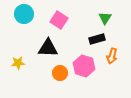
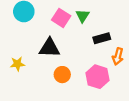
green triangle: (105, 18) -> (83, 16), moved
pink hexagon: (84, 66) -> (97, 77), moved

